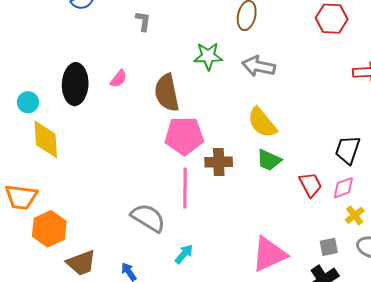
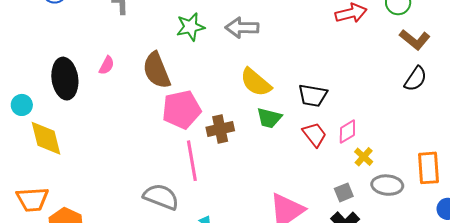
black trapezoid: (348, 150) -> (313, 95), moved, turned -88

